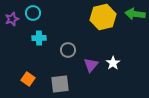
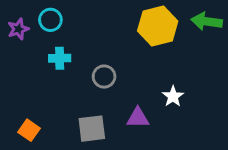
purple triangle: (91, 65) -> (138, 118), moved, turned 49
orange square: (28, 79) -> (29, 130), moved

